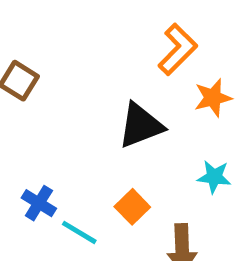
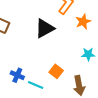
black triangle: (141, 125) -> (45, 28), moved

